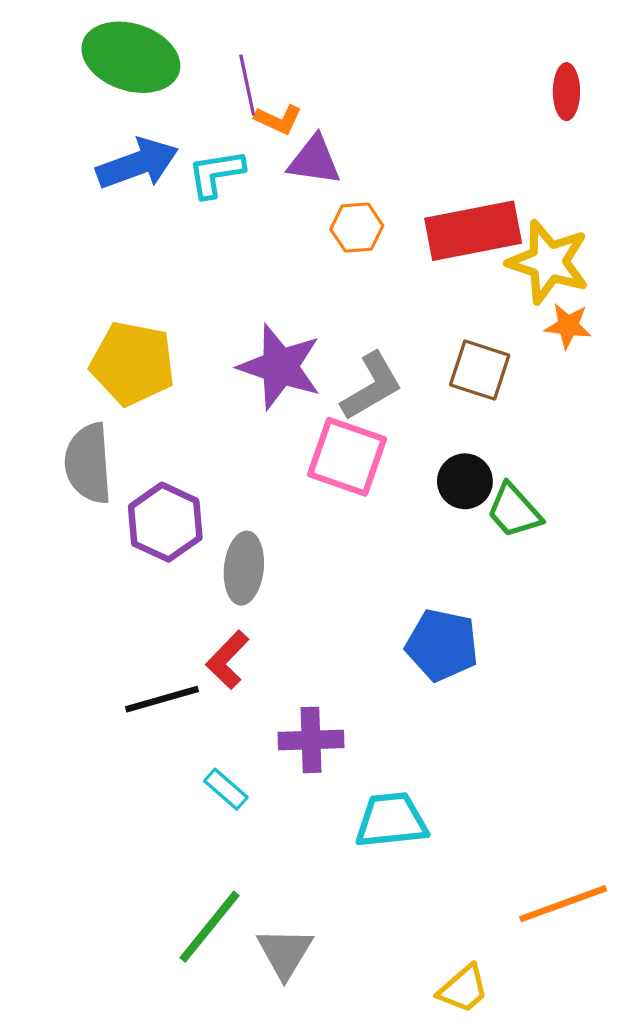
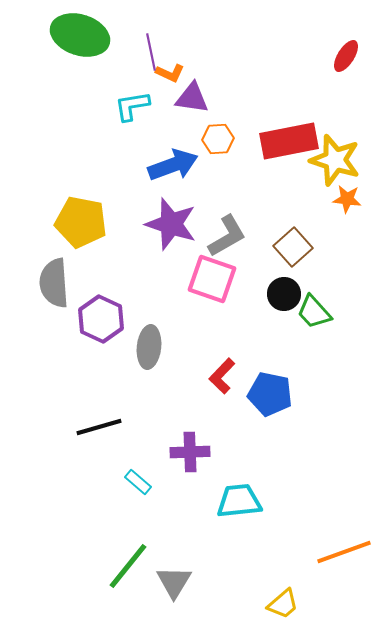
red ellipse: (566, 92) -> (346, 56), turned 32
blue arrow: (137, 164) -> (173, 165), moved
brown square: (480, 370) -> (293, 247), moved, turned 30
red L-shape: (227, 660) -> (222, 376), moved

